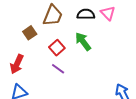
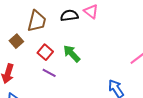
green arrow: (83, 41) -> (72, 54), moved

